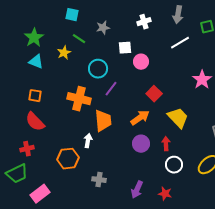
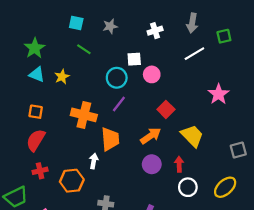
gray star: (103, 28) -> (110, 26), moved
yellow star: (64, 53) -> (62, 77), moved
cyan circle: (98, 69) -> (117, 78), moved
red semicircle: (35, 122) -> (36, 140), turned 75
red cross: (27, 149) -> (40, 171), moved

